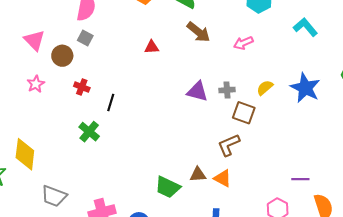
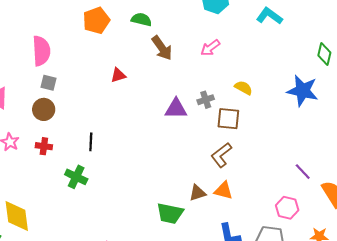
brown arrow: (198, 32) -> (162, 48), turned 30
brown circle: (62, 56) -> (44, 109), moved
red cross: (82, 87) -> (44, 146), moved
yellow semicircle: (265, 88) -> (243, 88), turned 84
blue star: (305, 88) -> (303, 91), moved
purple line: (300, 179) -> (303, 172), turned 60

